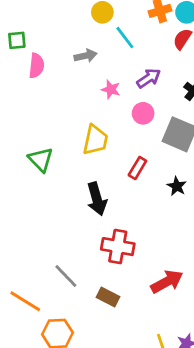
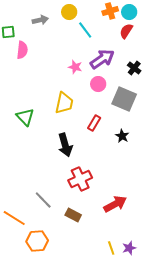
gray arrow: (86, 56) -> (40, 20), moved
purple arrow: (149, 78) -> (102, 59), size x1.4
red cross: (118, 247) -> (80, 179), turned -35

